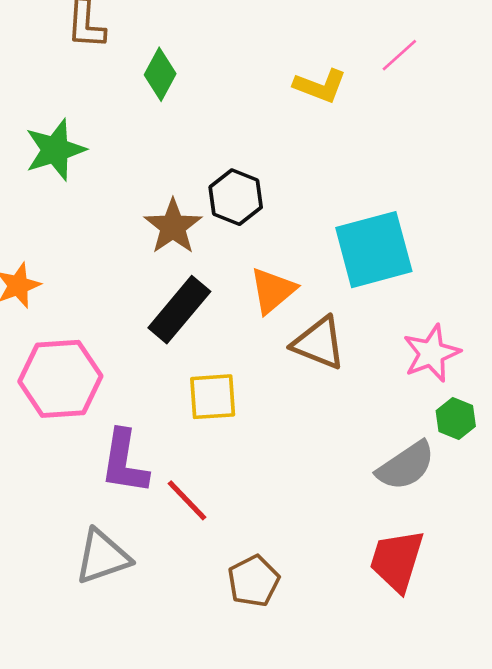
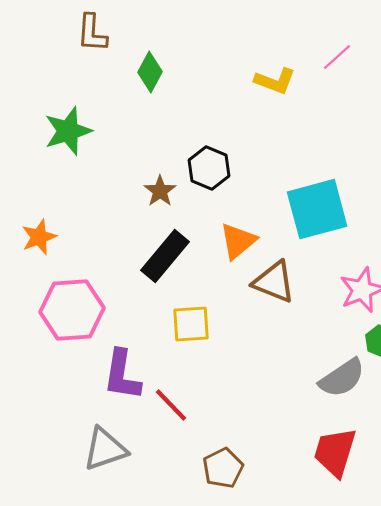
brown star: (173, 227) -> (160, 191), size x0.7

